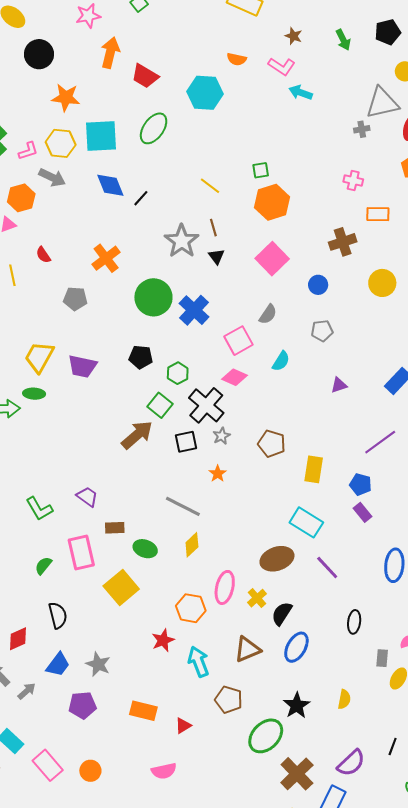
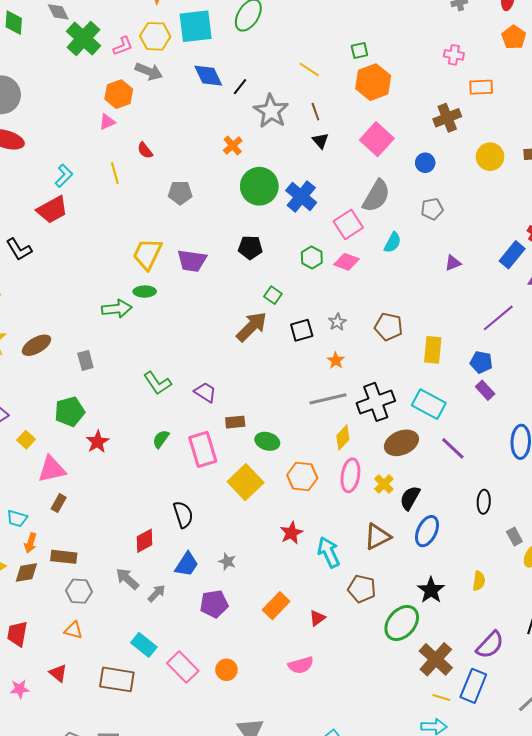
gray star: (182, 241) -> (271, 111), moved
orange cross: (106, 258) -> (233, 146), moved, size x0.7
gray semicircle: (268, 314) -> (376, 196), size x1.6
green hexagon: (178, 373) -> (312, 258), moved
green square: (160, 405) -> (273, 295), size x0.7
black cross: (206, 405) -> (376, 402), moved, turned 33
gray line: (183, 506) -> (328, 399), moved, turned -36
green L-shape: (39, 509) -> (157, 383), moved
yellow diamond: (192, 545) -> (343, 438), moved
green semicircle: (43, 566) -> (161, 439), moved
orange hexagon: (191, 608) -> (302, 476), moved
gray rectangle: (382, 658) -> (514, 537), turned -30
gray star: (98, 664) -> (227, 561), size x0.7
orange rectangle: (143, 711) -> (276, 606), turned -56

